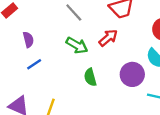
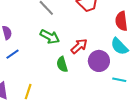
red arrow: (108, 38) -> (79, 46), moved

